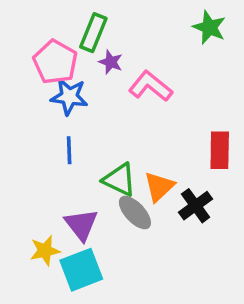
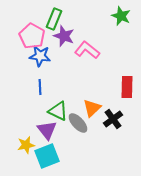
purple star: (111, 62) -> (64, 36), size x1.5
green triangle: (119, 180) -> (58, 111), moved

